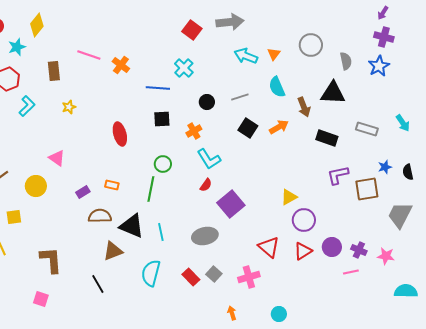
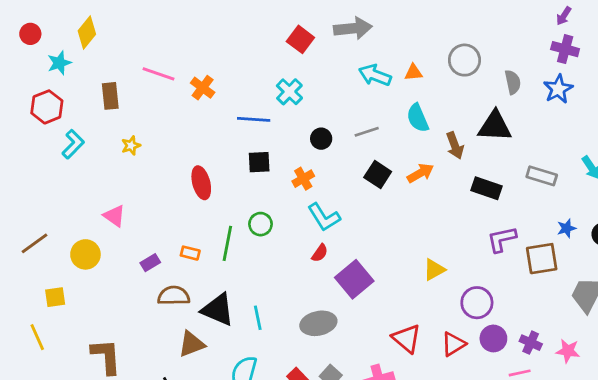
orange triangle: (274, 54) -> (413, 72), turned 48
green line: (151, 189) -> (227, 243), moved
purple circle: (304, 220) -> (477, 303), moved

